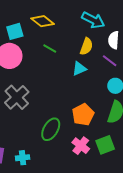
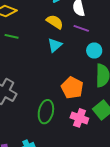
yellow semicircle: (86, 46) -> (55, 22), turned -60
green line: (50, 48) -> (12, 36), moved

